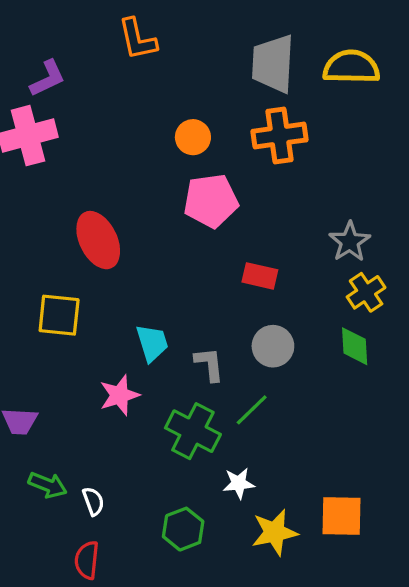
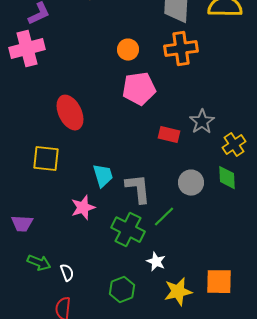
gray star: (350, 242) -> (202, 122), moved
gray circle: (273, 346) -> (191, 183), moved
gray L-shape: (209, 364) -> (138, 189), size x1.4
white star: (239, 483) -> (156, 262), turned 30

